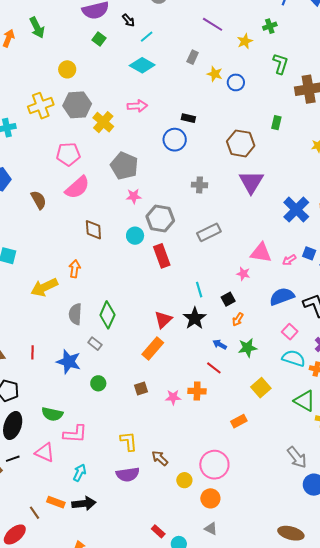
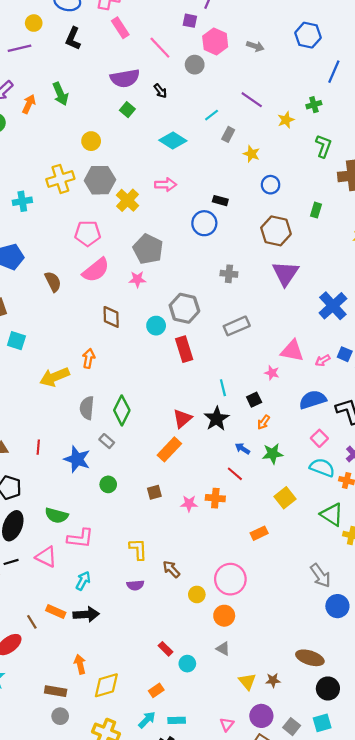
cyan line: (147, 37) -> (212, 115), moved
blue circle: (236, 82) -> (271, 185), moved
pink star: (134, 196) -> (137, 279), moved
purple semicircle: (128, 474) -> (135, 585), size x0.7

